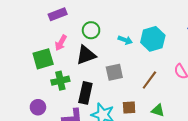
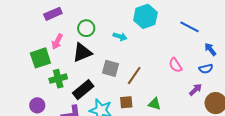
cyan hexagon: (153, 39) -> (145, 16), moved
gray square: (114, 72) -> (111, 68), turned 30
brown line: (149, 80) -> (134, 75), moved
black rectangle: (85, 93) -> (83, 90), turned 40

